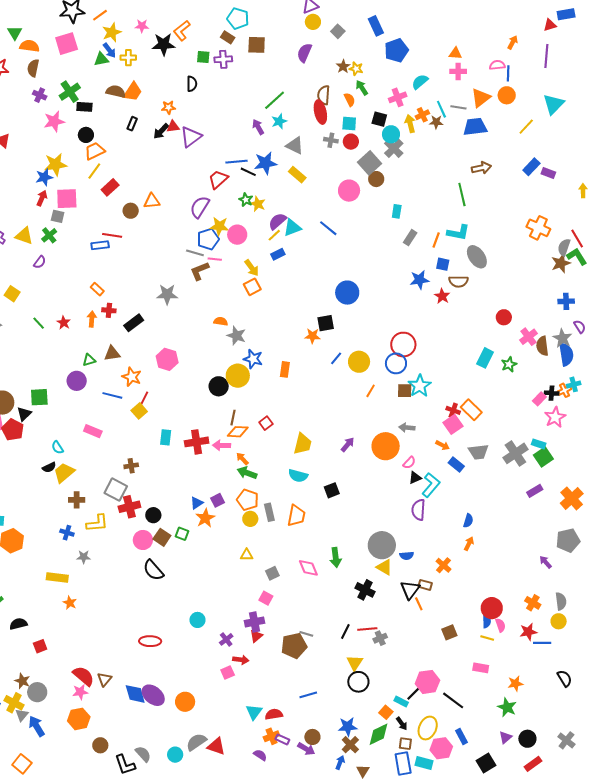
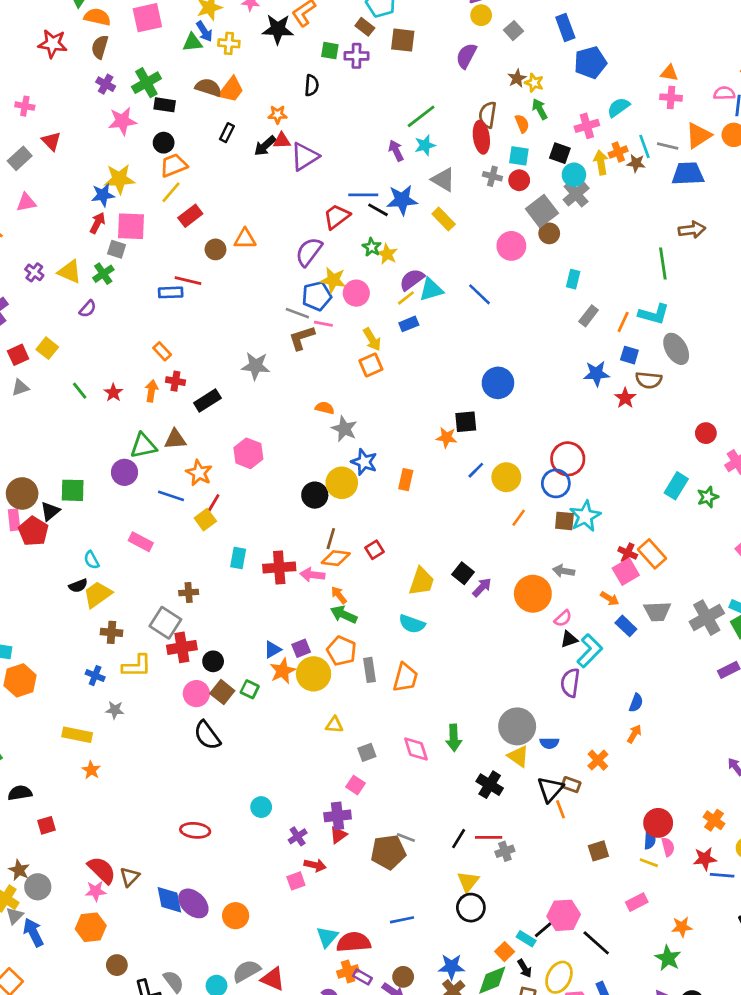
green triangle: (89, 360) -> (143, 446), size x1.5
black square: (332, 490) -> (463, 573), moved, turned -35
yellow circle: (250, 519) -> (314, 674), moved, size x1.6
pink rectangle: (481, 668) -> (637, 902), turned -42
red semicircle: (274, 714) -> (354, 942), size x1.4

